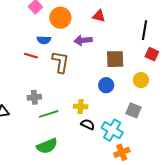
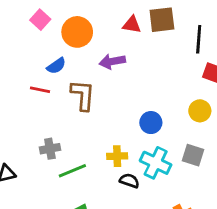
blue semicircle: (44, 40) -> (56, 66), turned -32
brown square: (115, 59) -> (162, 20), moved
cyan cross: (112, 130) -> (156, 163), moved

